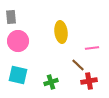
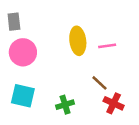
pink line: (92, 48) -> (107, 46), moved
red cross: (89, 81) -> (114, 103), turned 35

